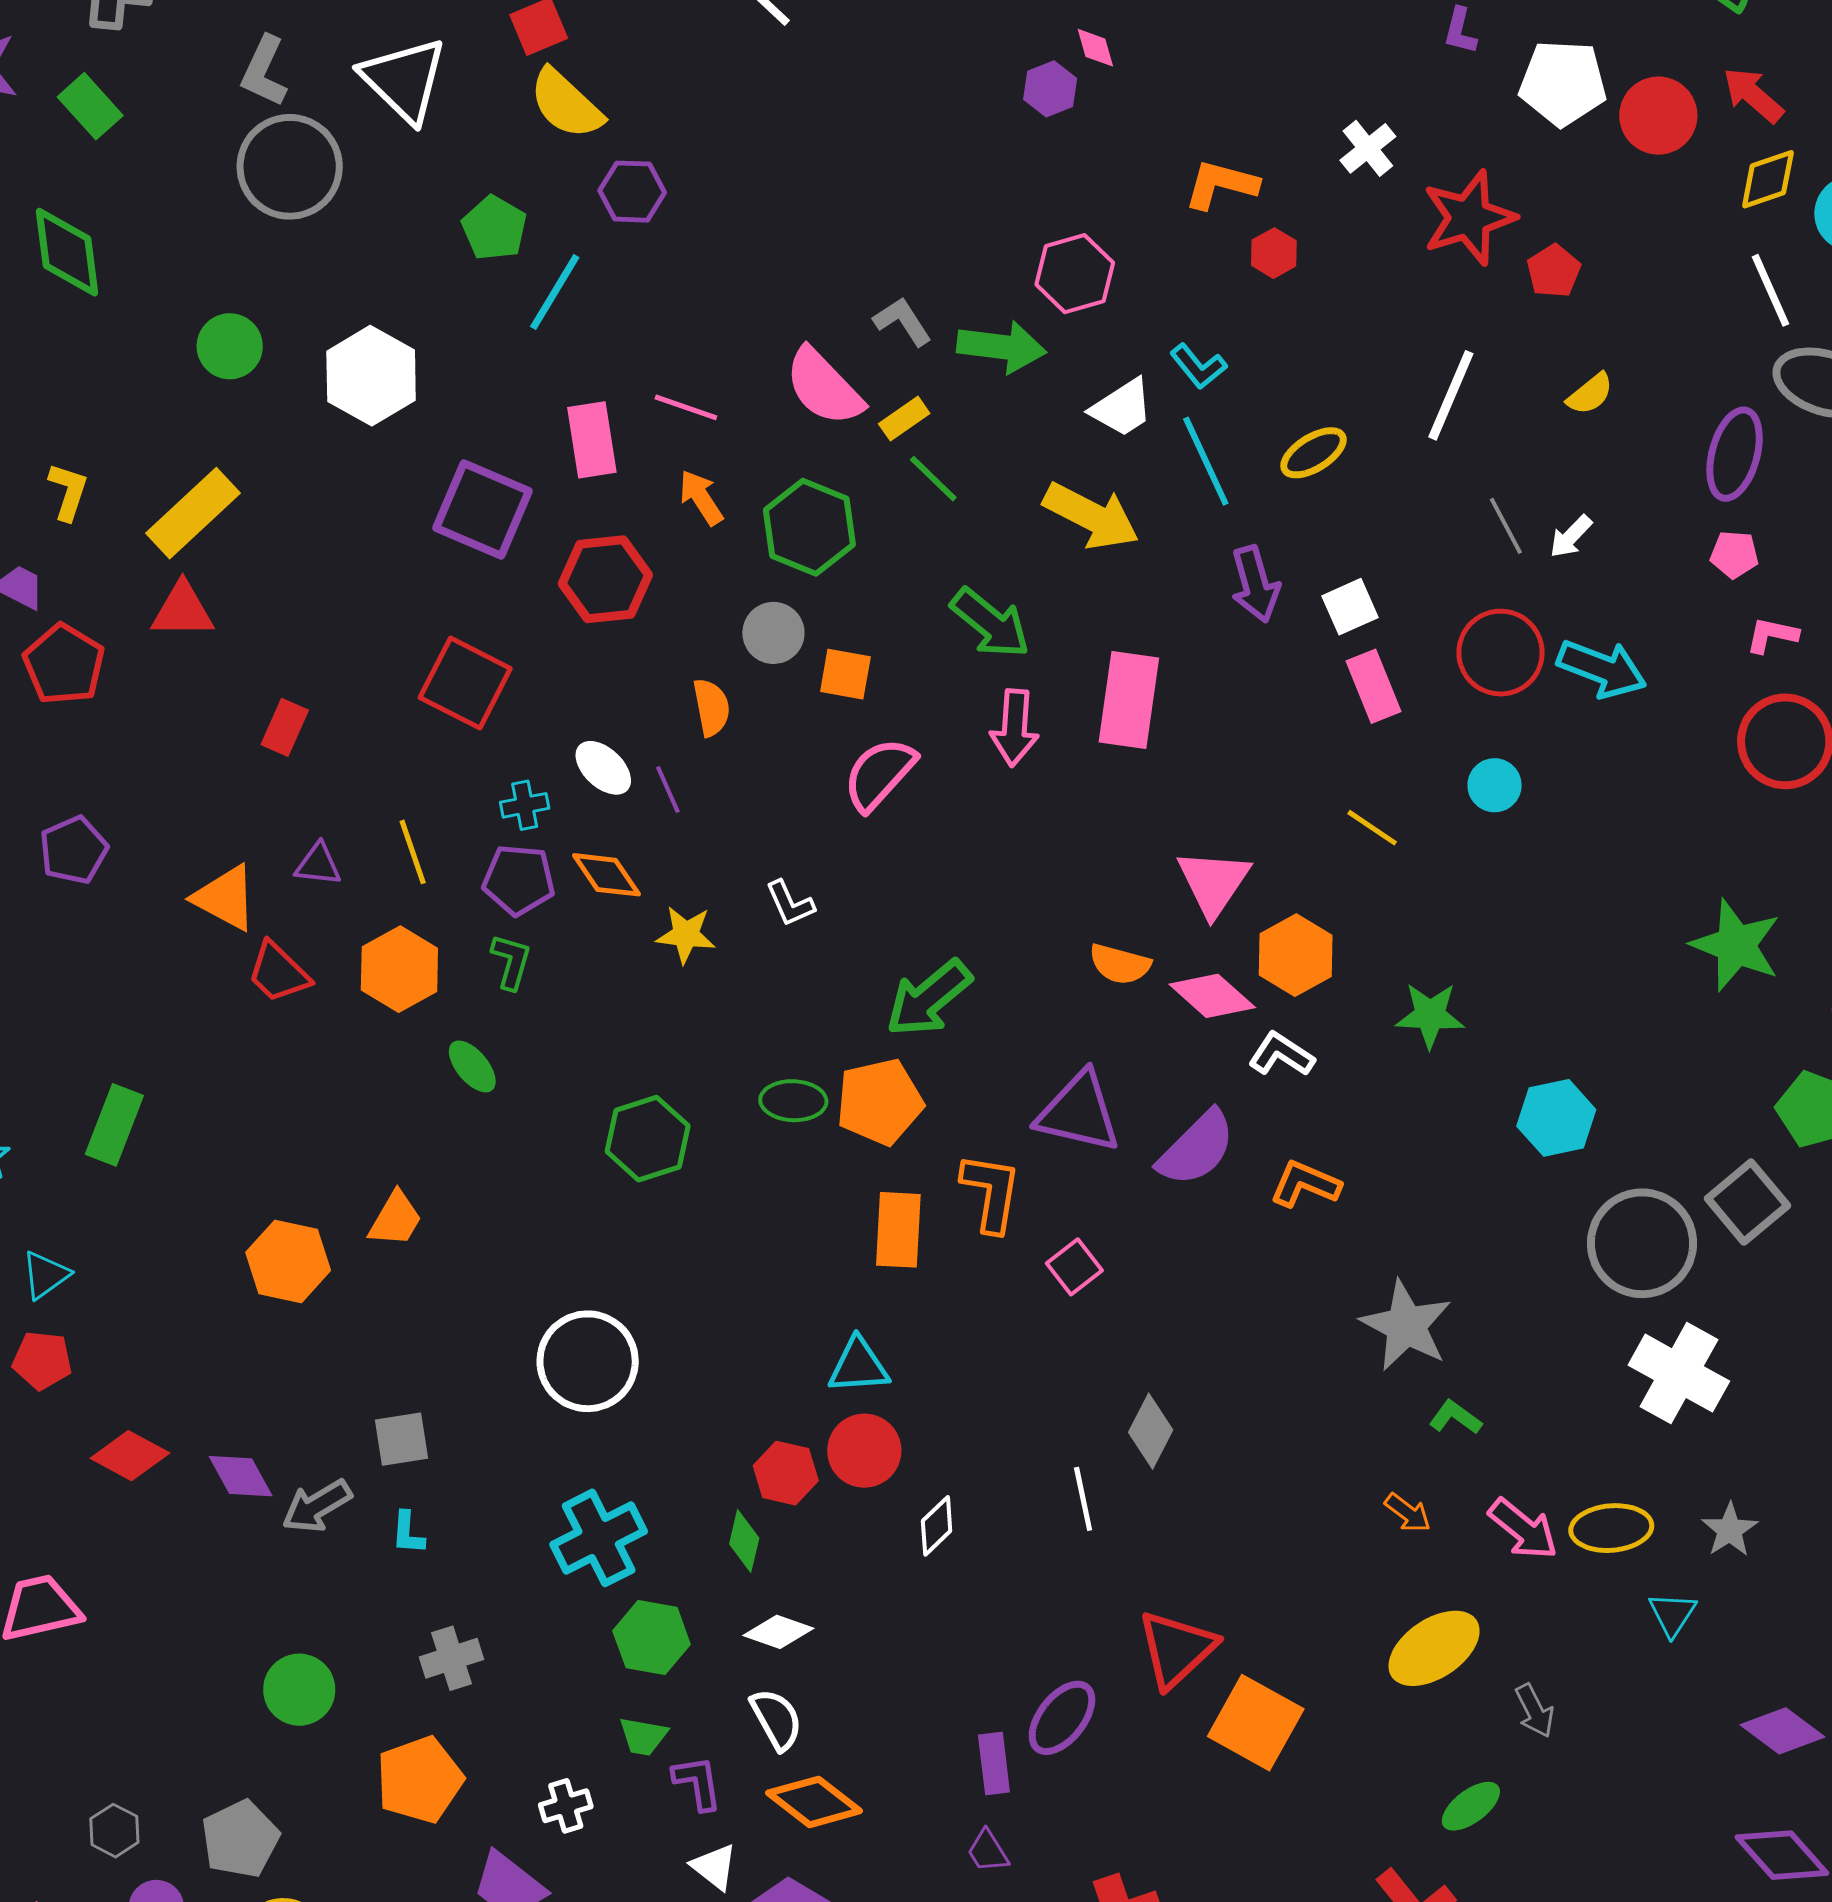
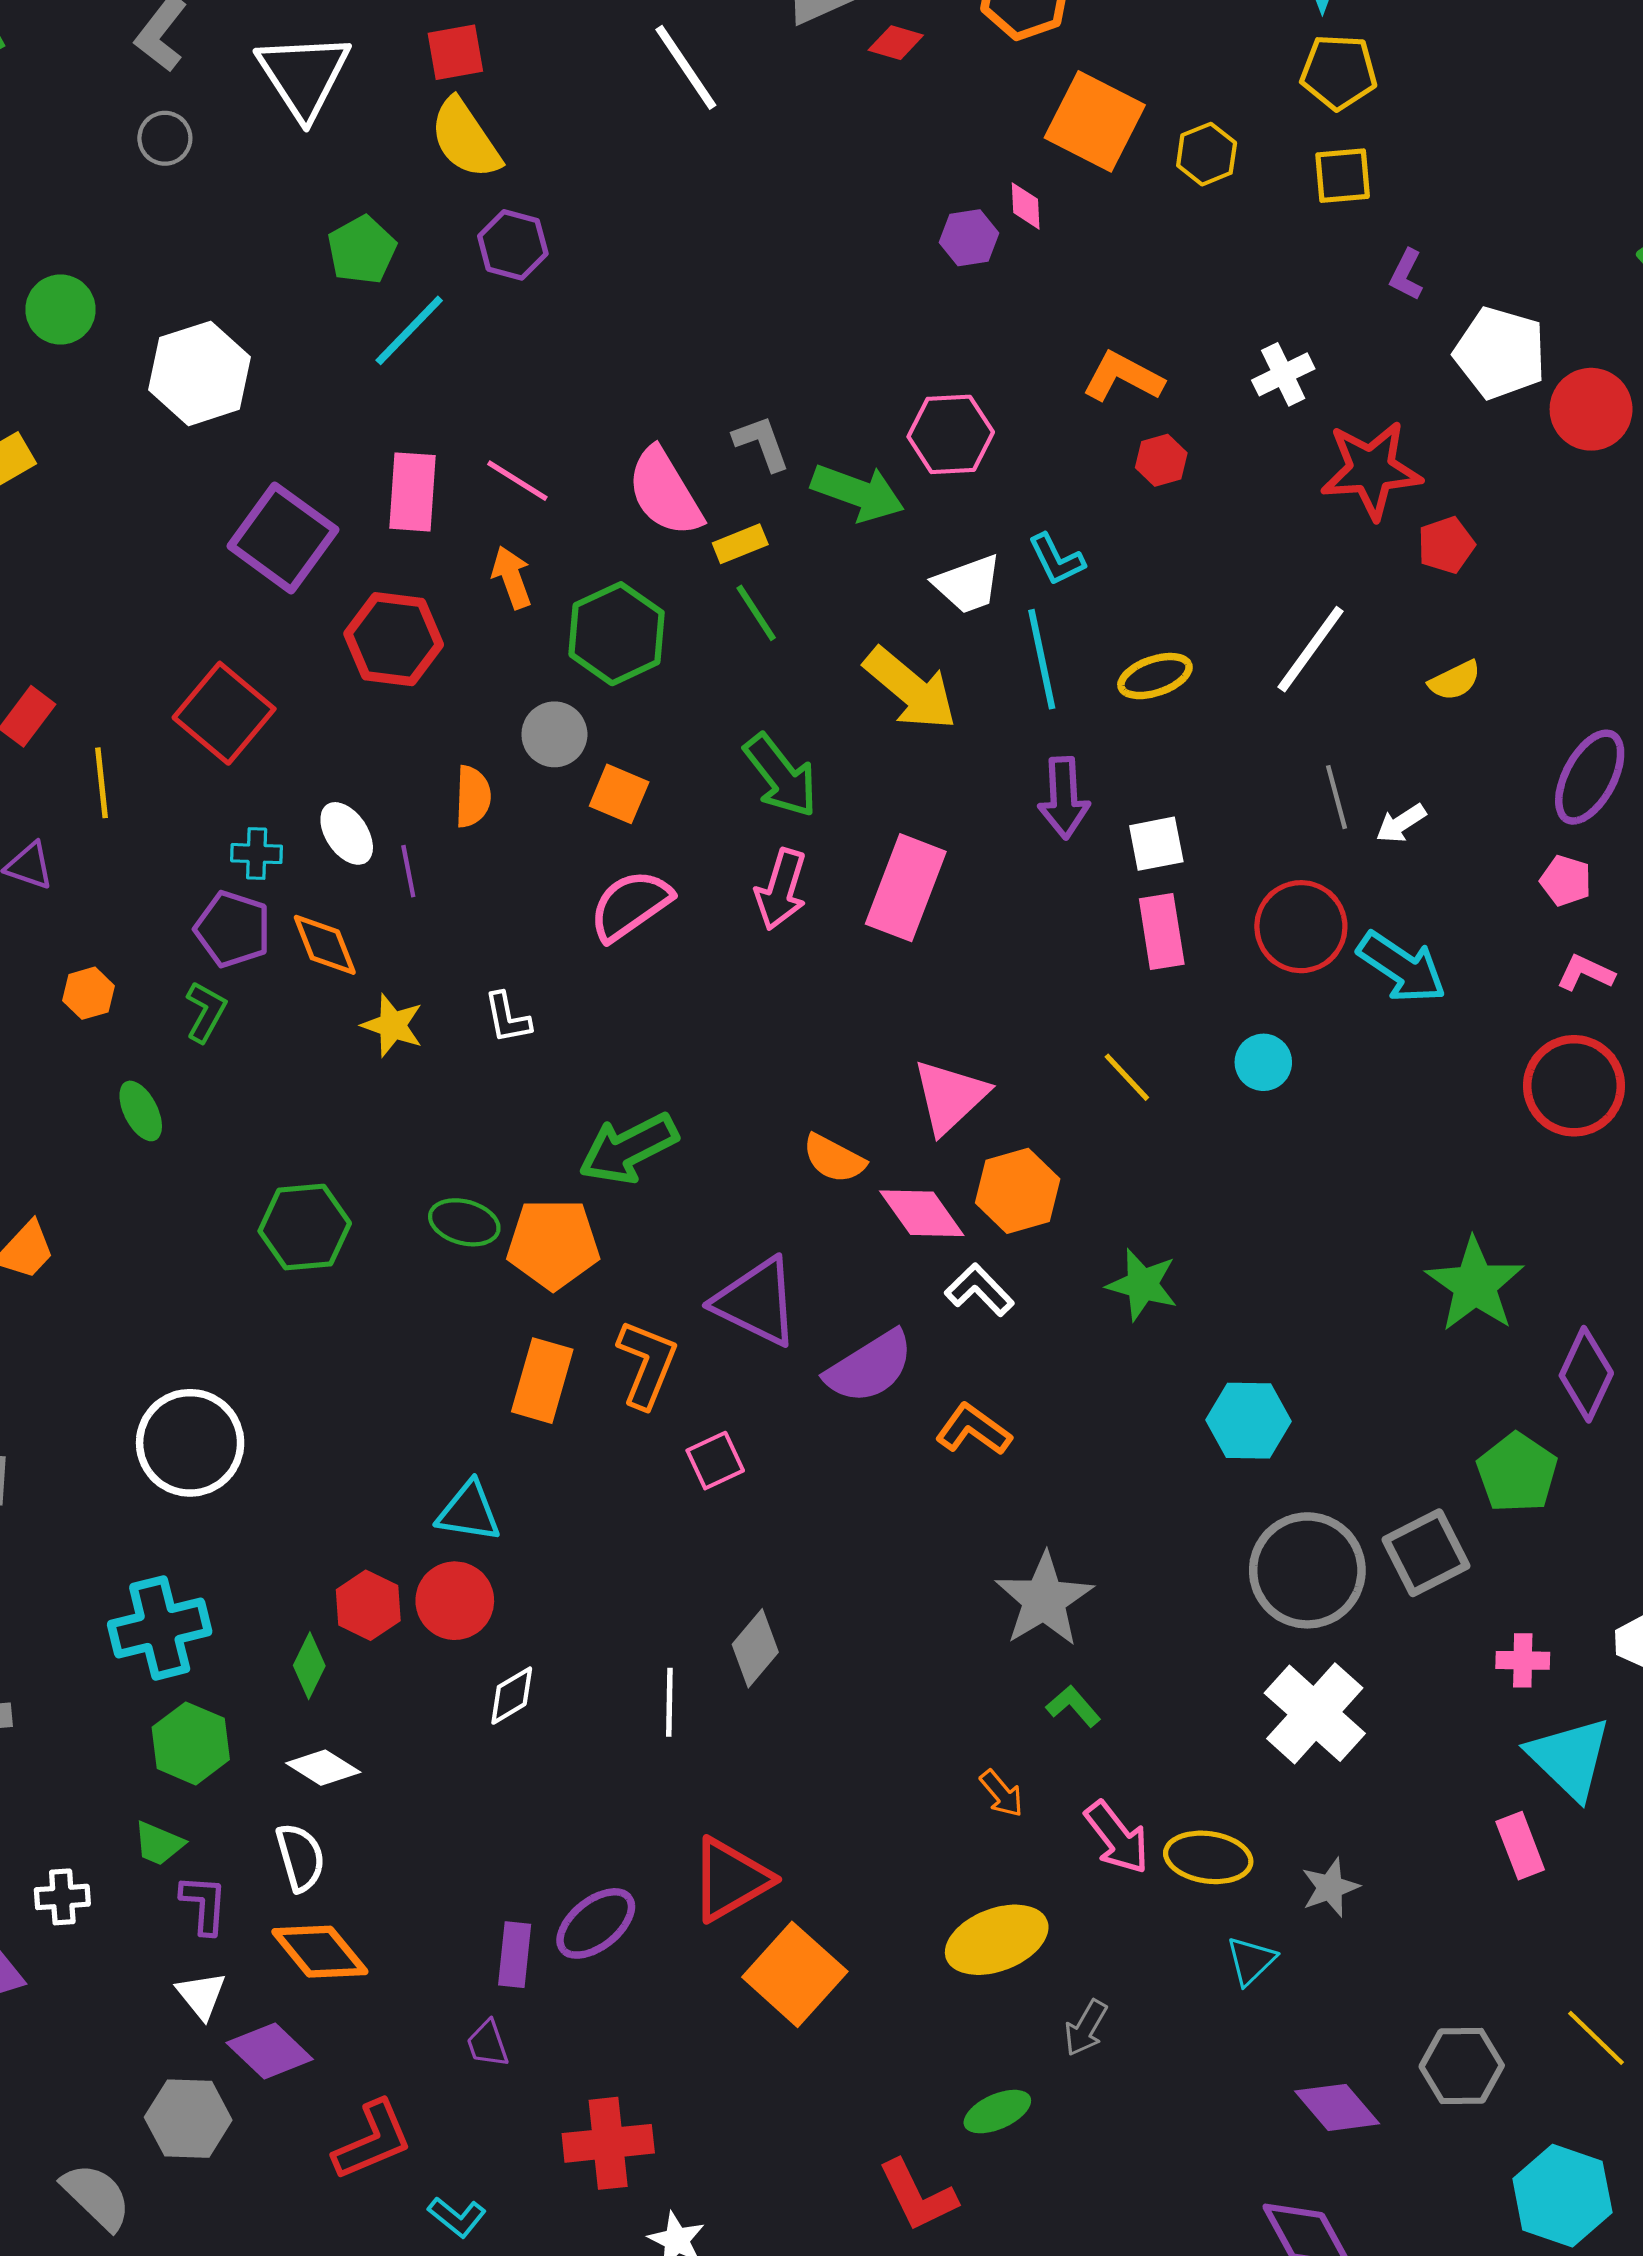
gray circle: (290, 167) -> (165, 138), size x0.5
yellow line: (413, 852) -> (101, 783), moved
orange hexagon: (399, 969) -> (88, 993), size x0.6
gray arrow: (1535, 1711) -> (1086, 2028), turned 44

